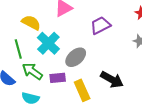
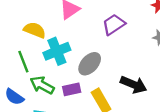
cyan cross: (48, 43) -> (57, 51), turned 30

